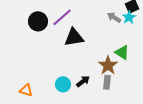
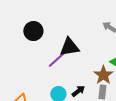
purple line: (62, 17) -> (57, 59), moved

